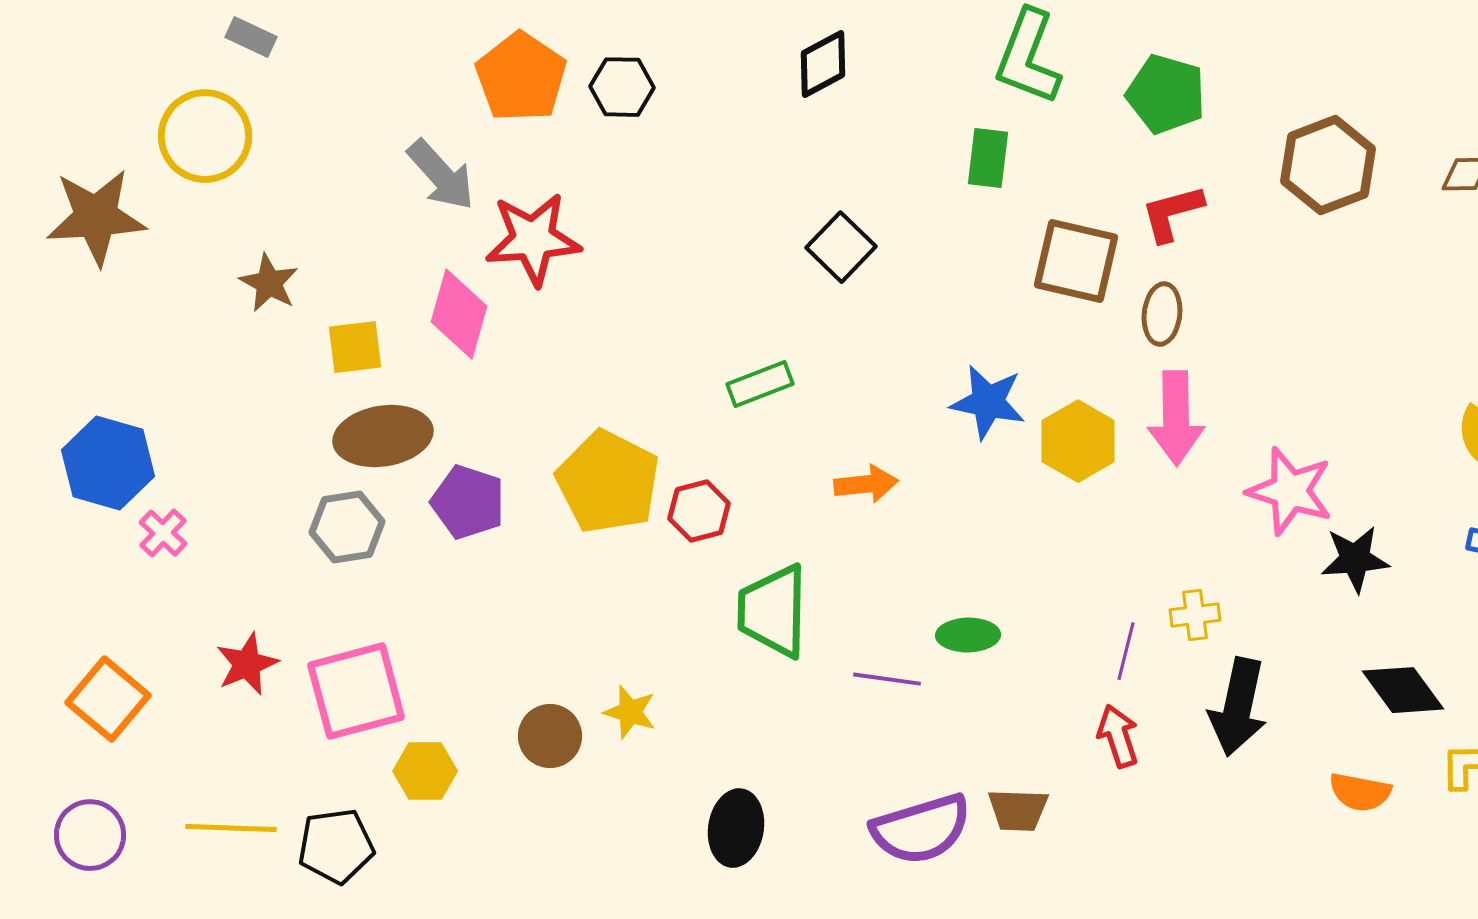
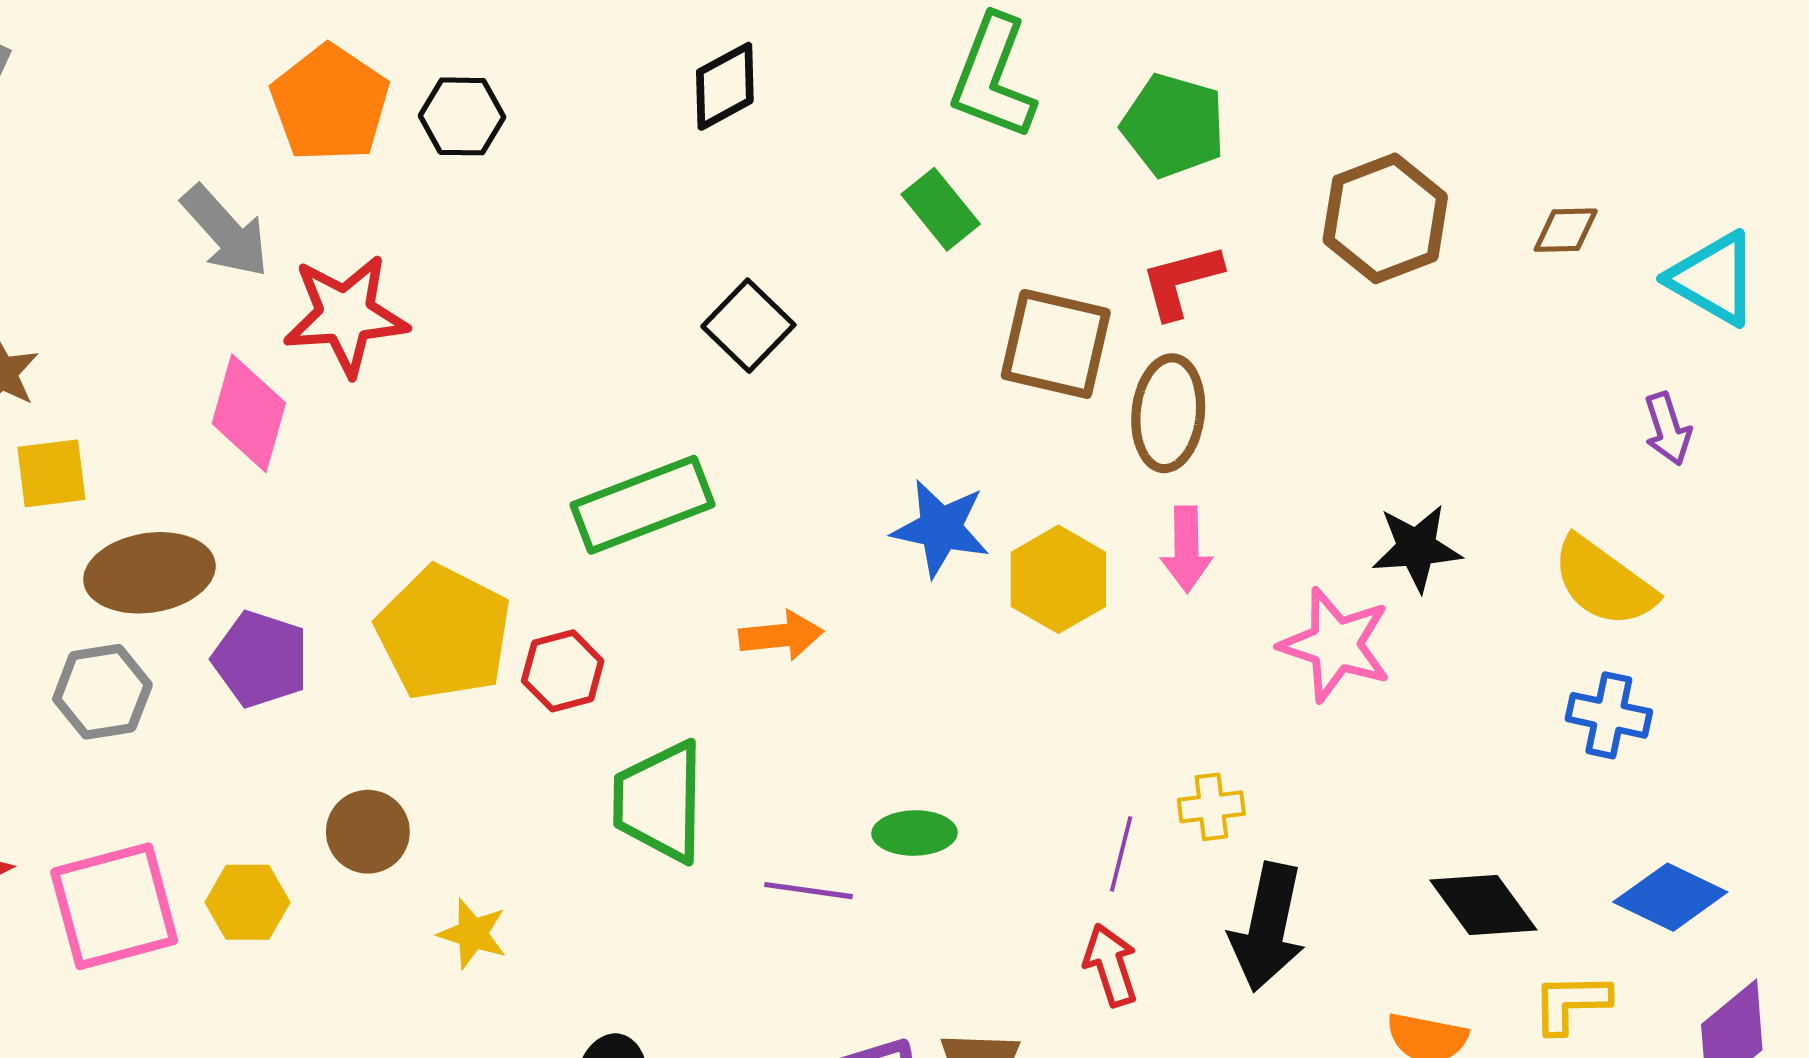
green rectangle: (988, 158) -> (941, 209), turned -46
brown ellipse: (1162, 314) -> (1168, 413), size x1.4
yellow square: (355, 347) -> (51, 473), moved
green rectangle: (760, 384) -> (642, 505), size x1.6
pink arrow: (1176, 418) -> (1186, 549), size x0.7
black star: (1355, 559) -> (1417, 548), moved
brown circle: (550, 736) -> (368, 832), moved
yellow hexagon: (425, 771) -> (248, 902), moved

